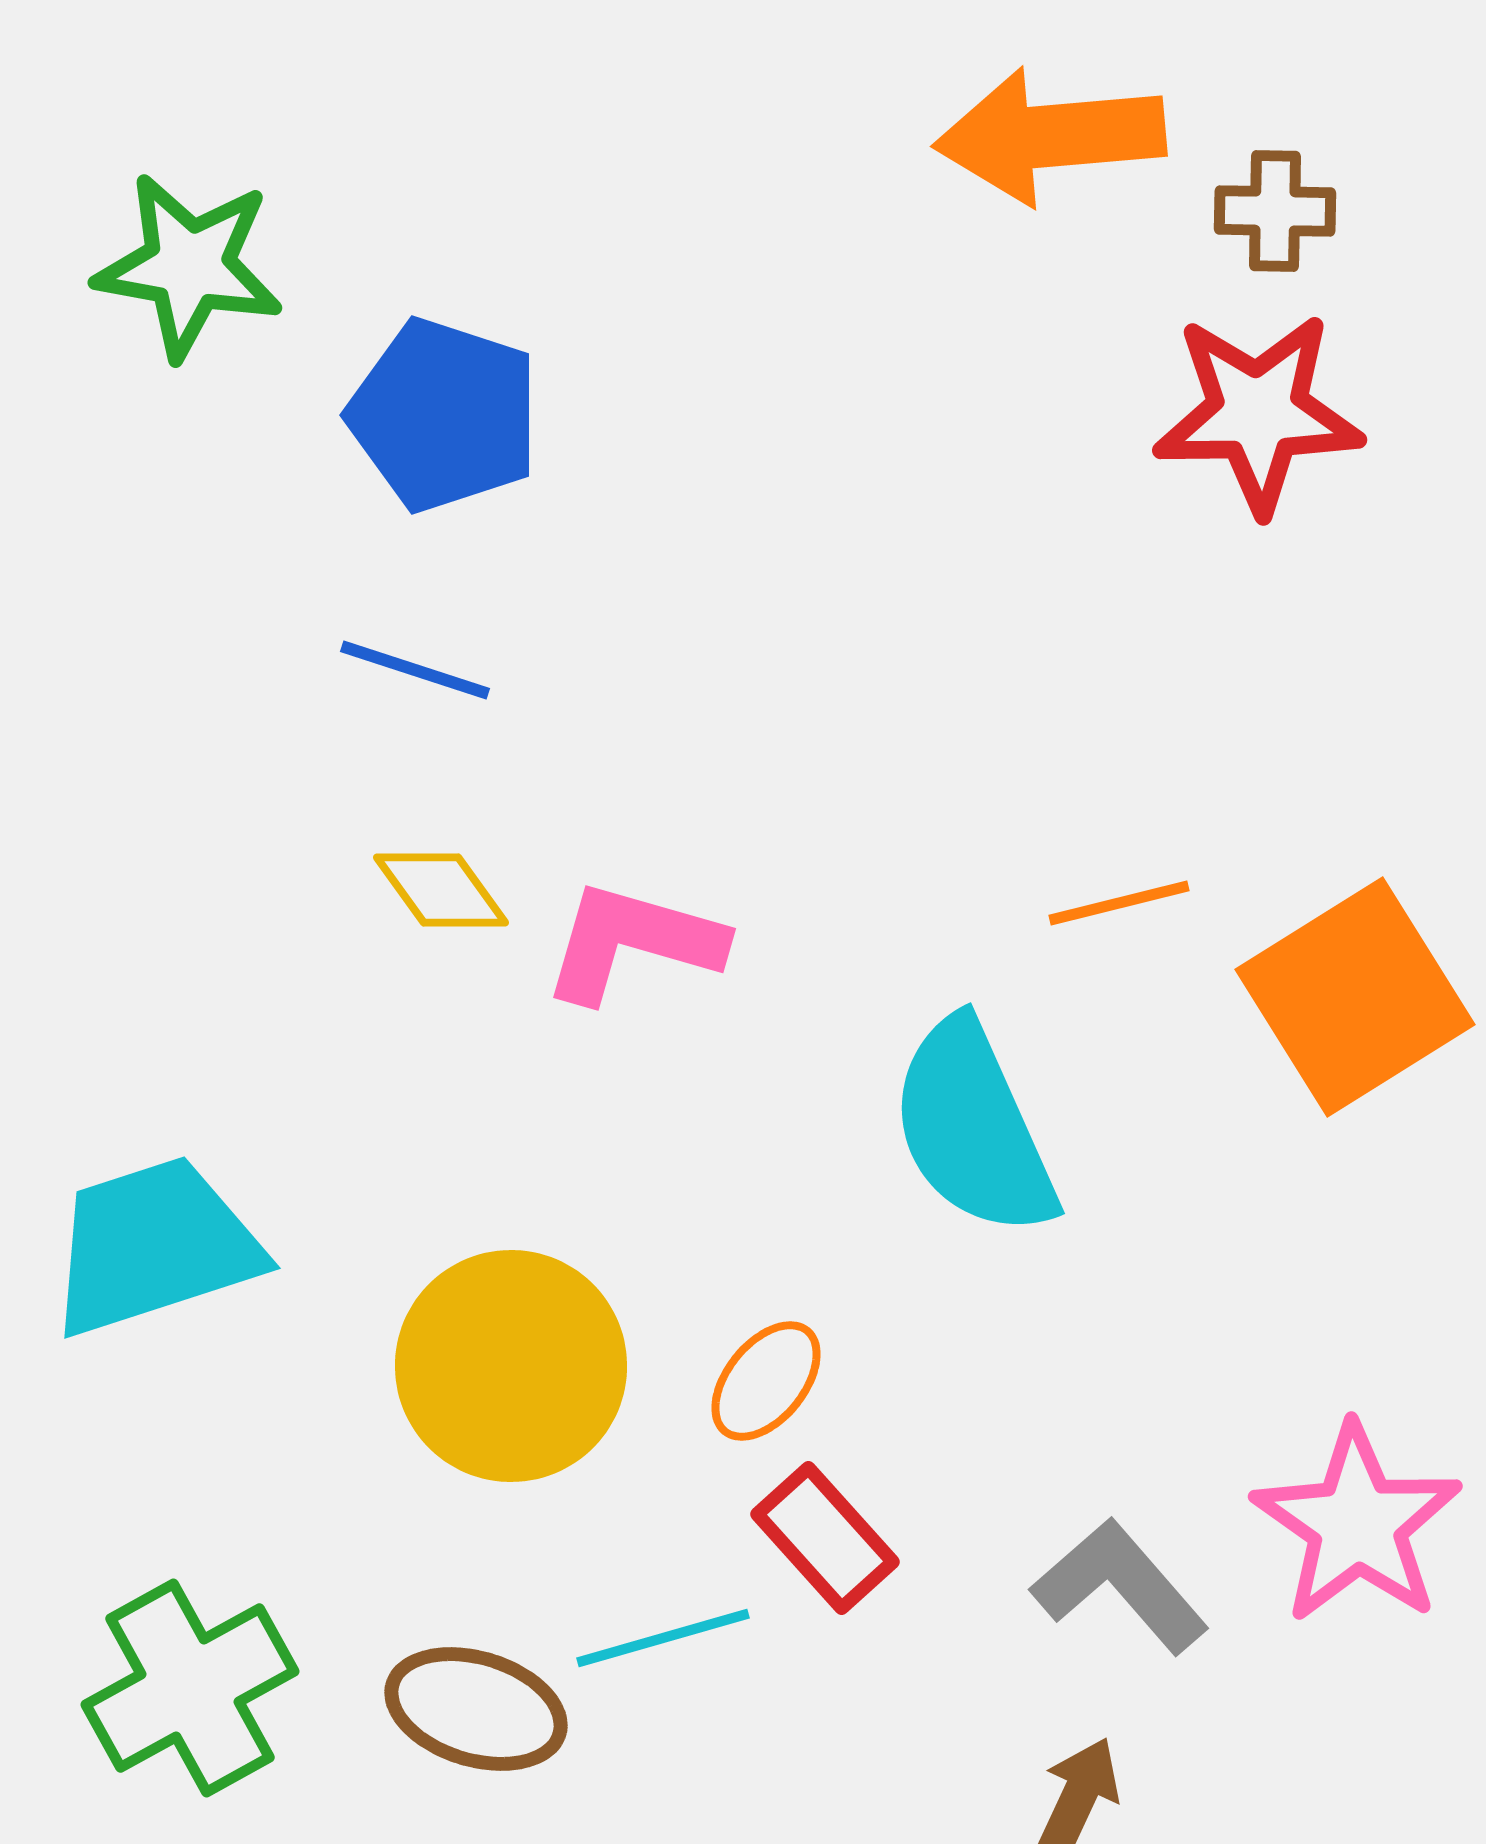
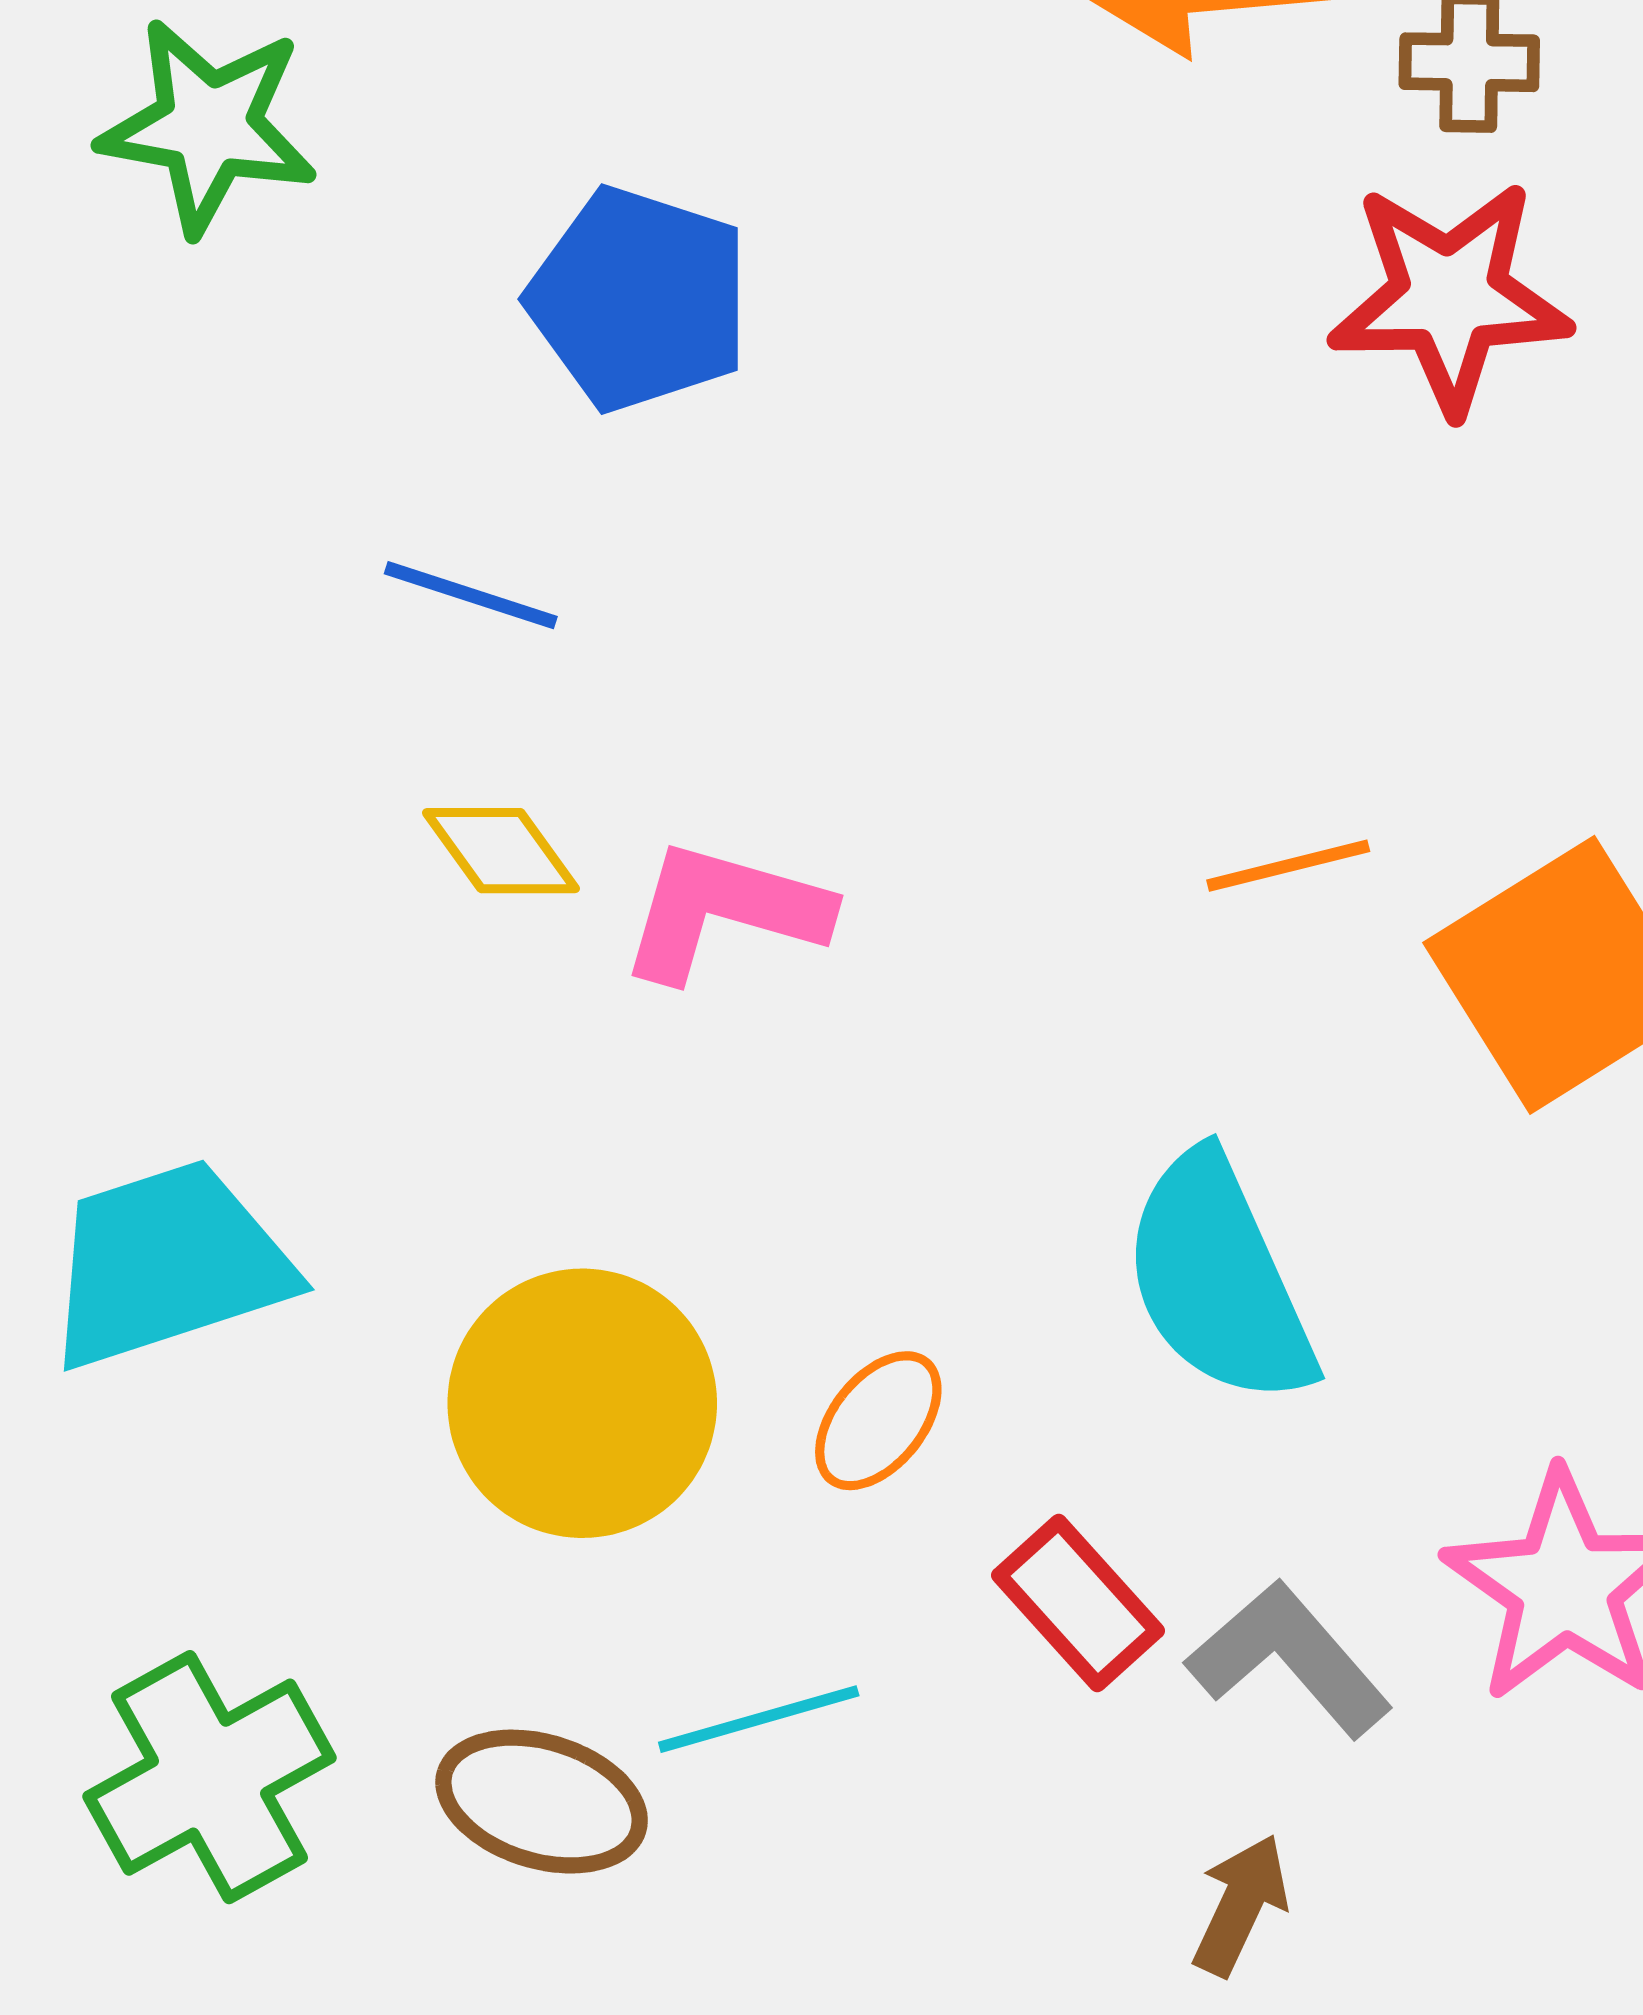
blue pentagon: (444, 415) -> (639, 299), moved
cyan semicircle: (973, 1128) -> (1218, 1279), moved
red rectangle: (825, 1538) -> (1078, 1603), moved

